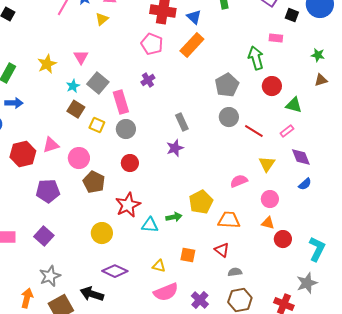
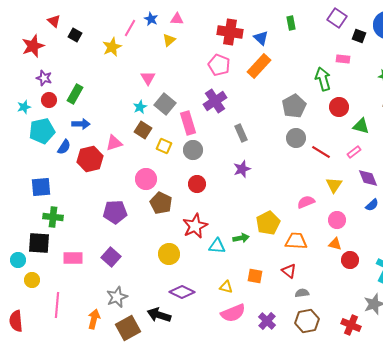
yellow star: (47, 64) -> (112, 47), moved
purple cross: (148, 80) -> (215, 101), size x1.6
gray rectangle: (182, 122) -> (241, 133), moved
pink triangle: (51, 145) -> (114, 143), moved
red hexagon: (23, 154) -> (90, 159), moved

